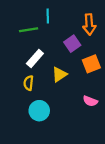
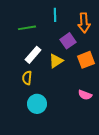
cyan line: (48, 16) -> (55, 15), moved
yellow triangle: (59, 74) -> (56, 61), moved

